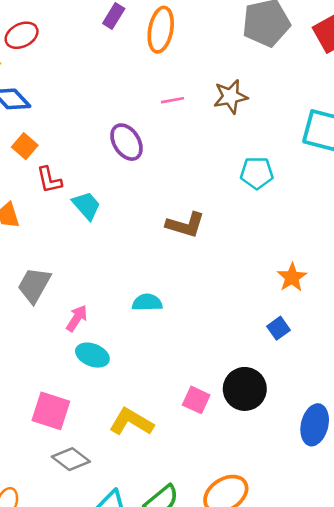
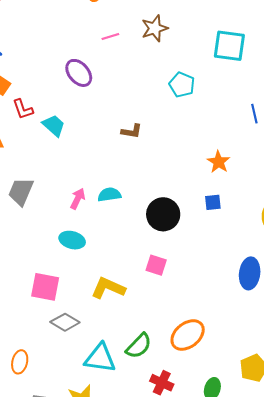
cyan pentagon: (257, 173) -> (182, 85), turned 30
brown L-shape: (185, 225) -> (132, 131), size x0.7
pink arrow: (77, 318) -> (78, 199), moved
blue square: (279, 328) -> (213, 202), turned 36
black circle: (245, 389) -> (163, 214), moved

